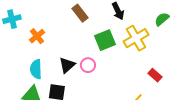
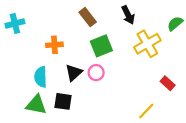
orange cross: (37, 36) -> (54, 45), moved, turned 35
green square: (105, 40) -> (101, 46), moved

